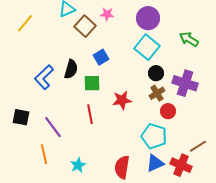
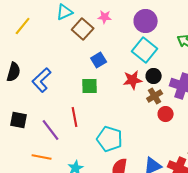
black semicircle: (71, 69) -> (14, 72), moved
red star: (122, 100) -> (133, 80), moved
red line: (90, 114) -> (75, 117), moved
cyan pentagon: (154, 136) -> (110, 139), moved
orange line: (44, 154) -> (42, 157), turned -66

